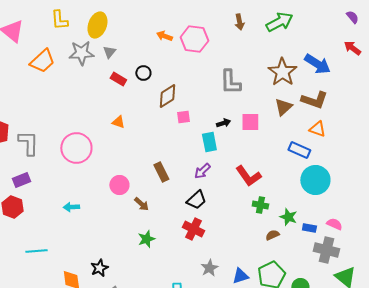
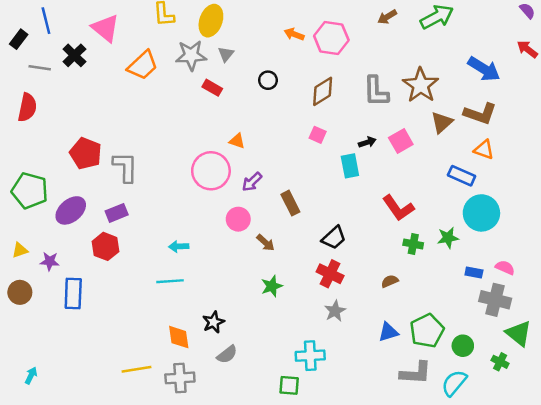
brown arrow: (239, 22) -> (387, 17), turned 70
brown star: (282, 72) -> (421, 85), moved
red rectangle: (118, 79) -> (212, 88), moved
brown diamond: (167, 96) -> (323, 91), moved
pink square: (183, 117) -> (318, 135), turned 32
pink square: (250, 122) -> (401, 141), turned -30
pink circle: (76, 148) -> (211, 171), moved
purple arrow: (202, 171) -> (252, 182), moved
green star: (288, 217) -> (448, 238), moved, turned -30
brown semicircle: (272, 235) -> (390, 281), moved
cyan line: (36, 251) -> (170, 281), moved
gray star: (209, 268) -> (335, 311), moved

